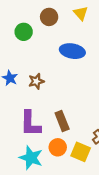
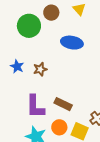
green circle: (24, 32) -> (29, 26), size x1.5
brown rectangle: (62, 121) -> (63, 104), turned -42

